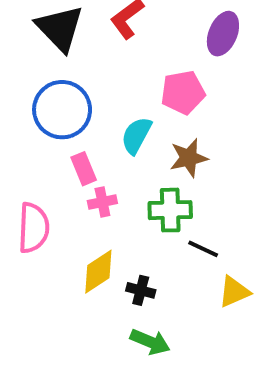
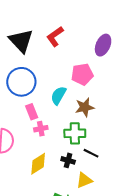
black cross: (141, 290) -> (68, 160), moved
yellow triangle: (234, 292) -> (84, 180), moved

